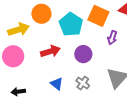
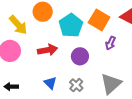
yellow arrow: (19, 30) -> (18, 25), turned 60

